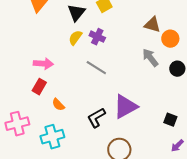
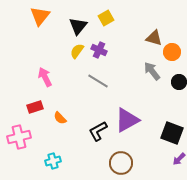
pink arrow: (43, 64) -> (45, 77), turned -120
red rectangle: (39, 87) -> (35, 107), moved, turned 42
black square: (170, 120) -> (172, 133), size x1.6
cyan cross: (52, 137) -> (53, 161), moved, size x0.7

